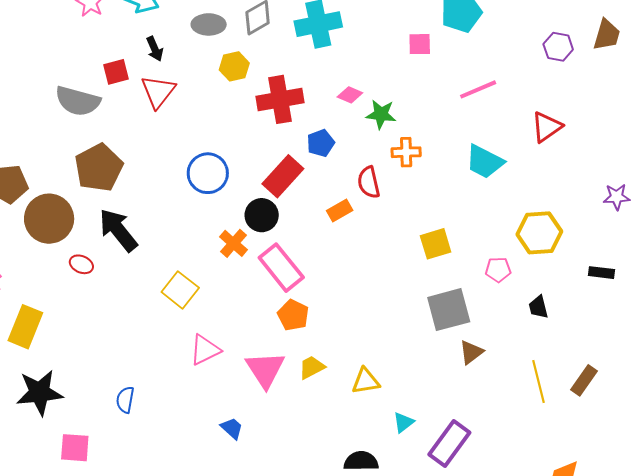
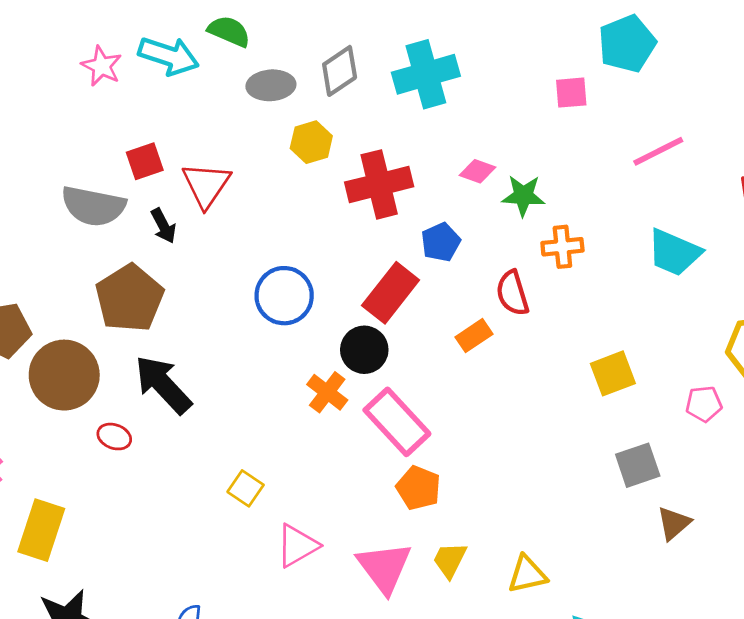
black arrow: (155, 49) -> (163, 226), moved
yellow square: (180, 290) -> (246, 488), moved, size x0.7
gray square: (449, 310) -> (638, 465), size x0.7
yellow trapezoid: (312, 367) -> (450, 560), turned -32

